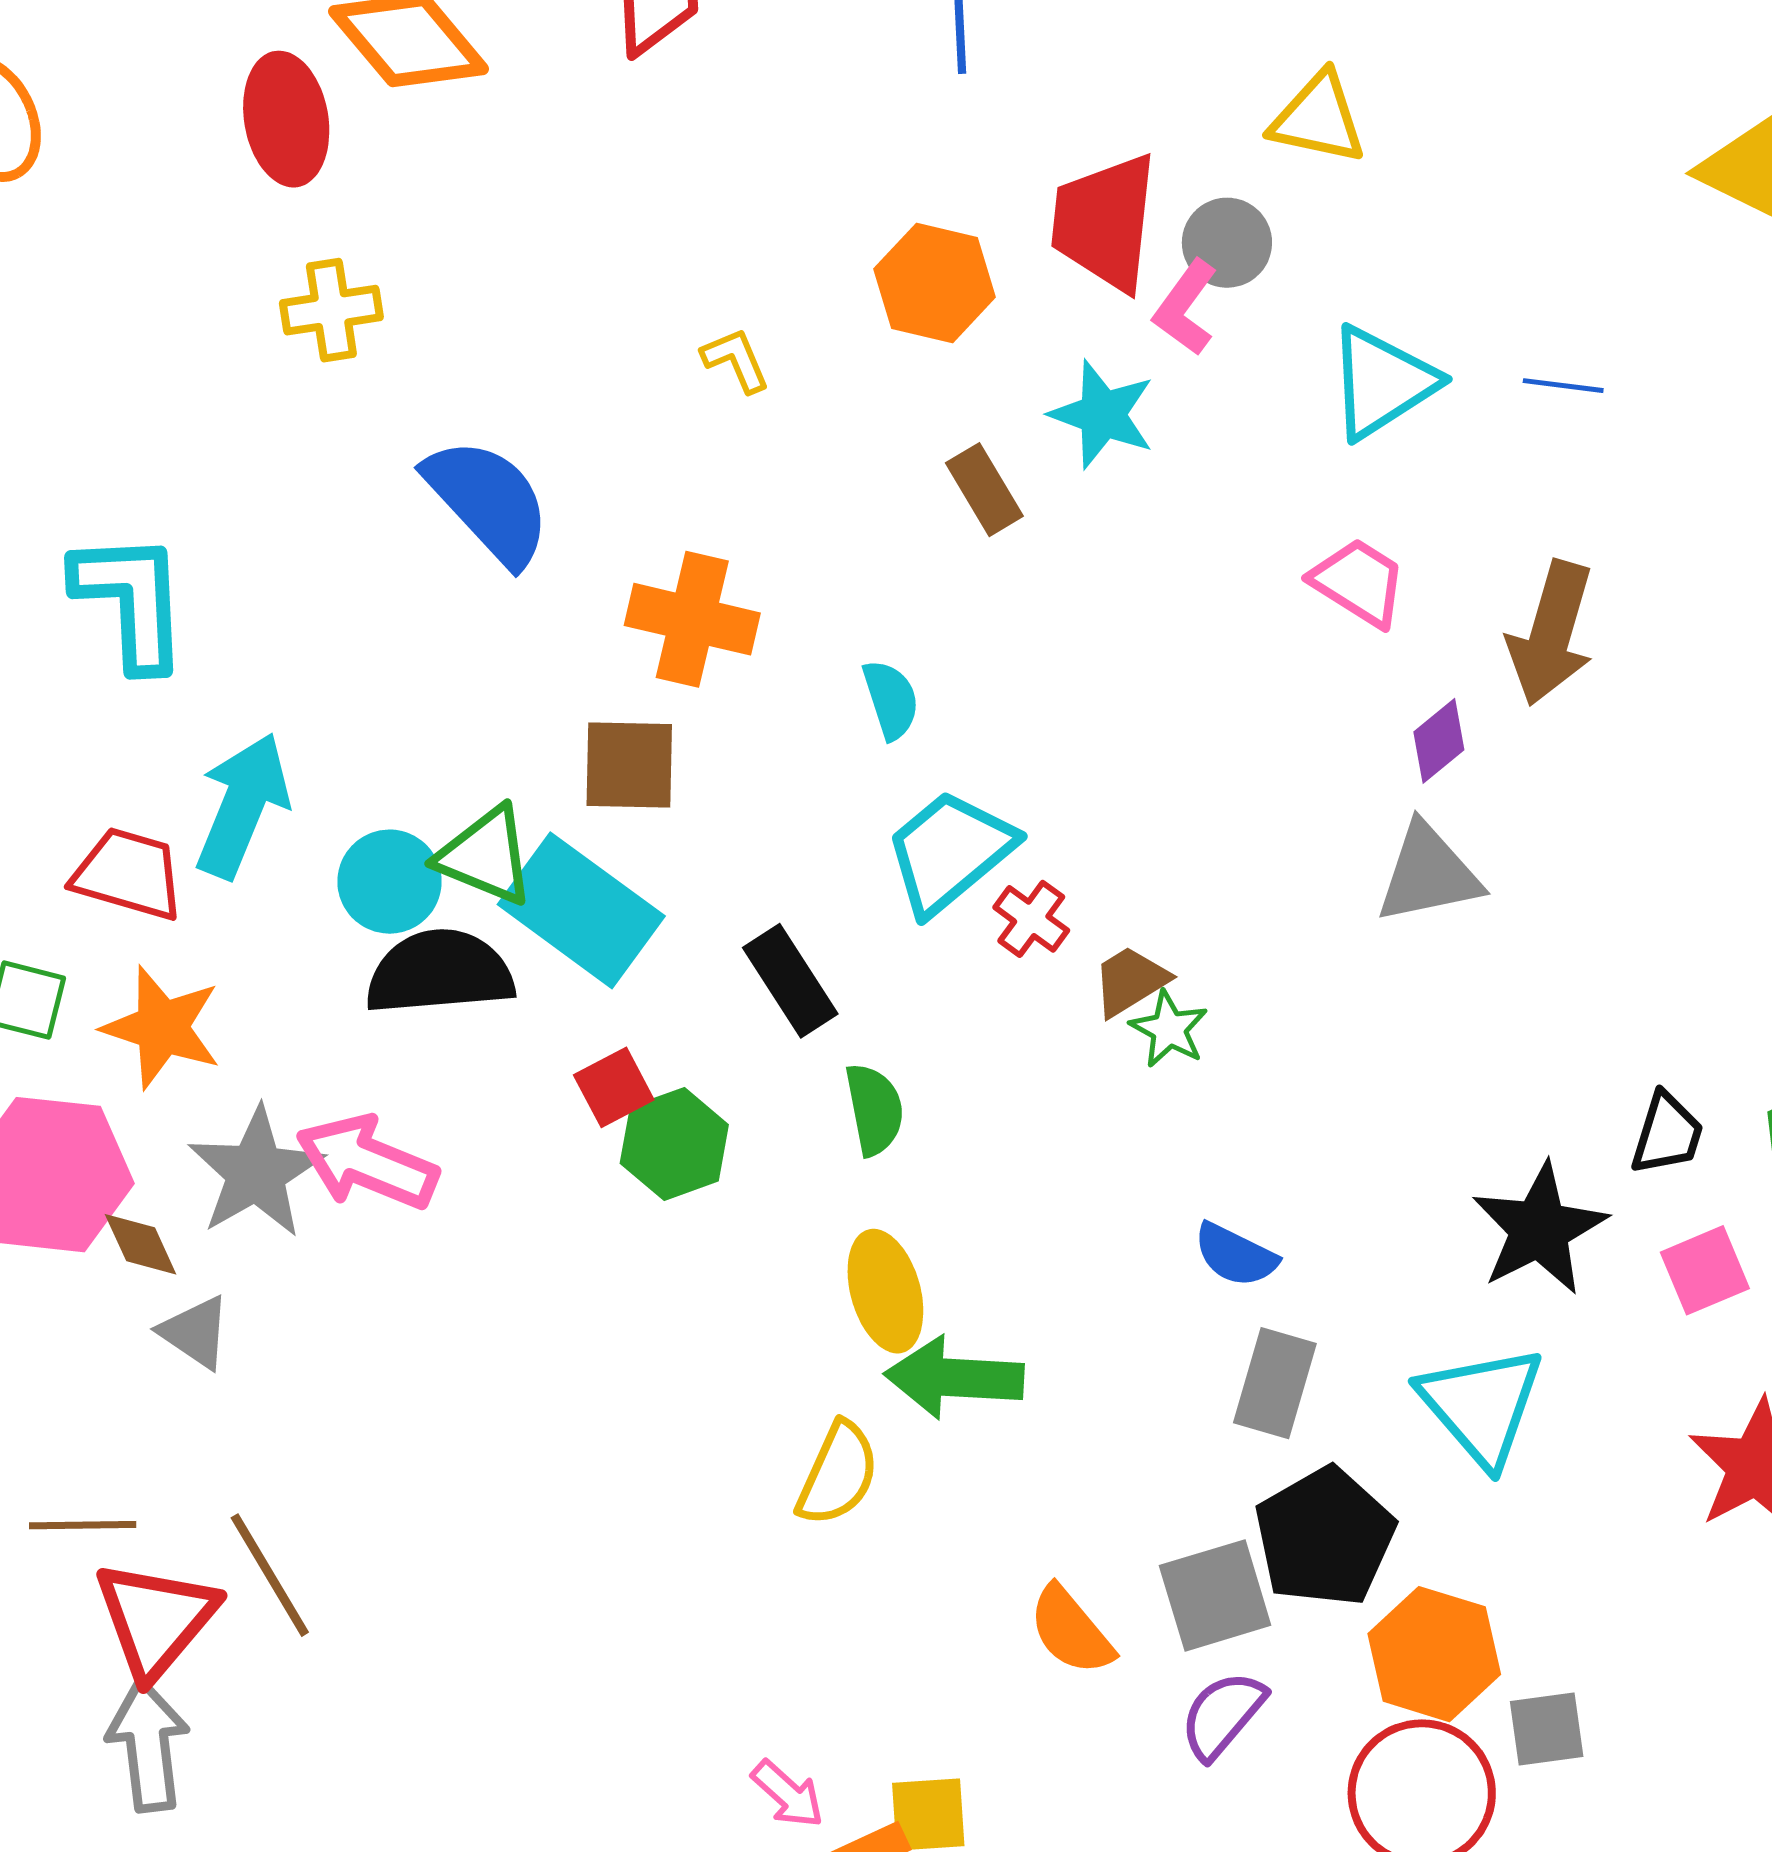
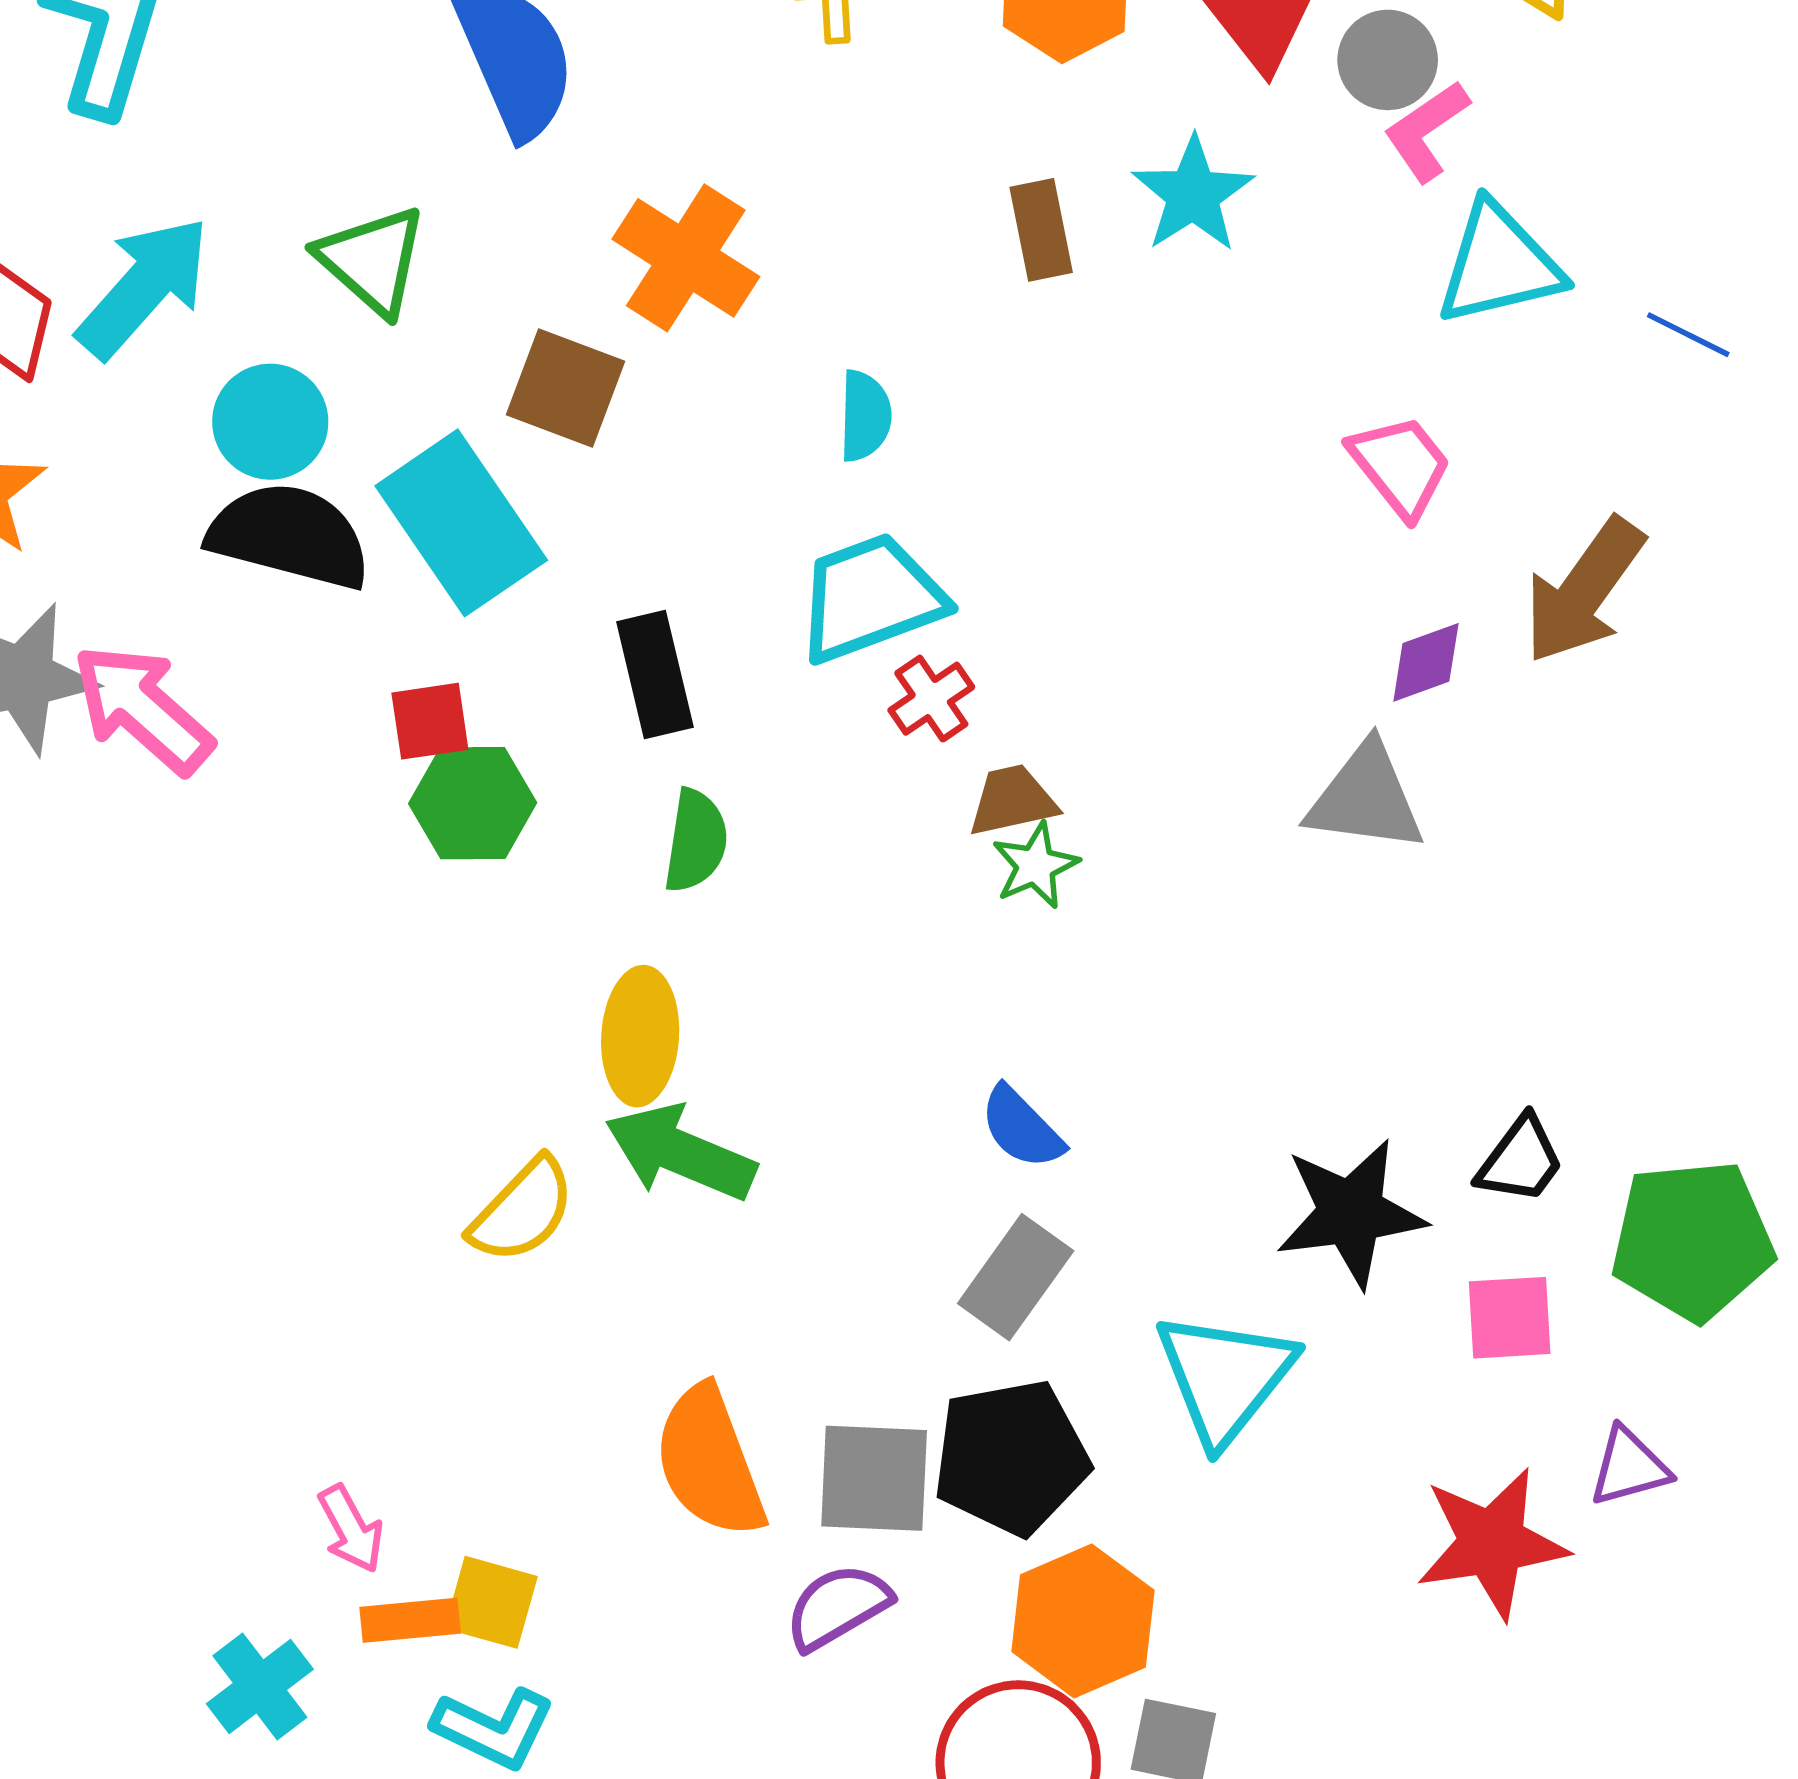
pink L-shape: (1185, 308) -> (1427, 131), moved
green triangle: (486, 856) -> (372, 260), moved
orange semicircle: (1071, 1631) -> (710, 1462), size x1.4

